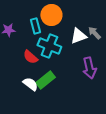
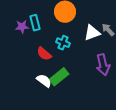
cyan rectangle: (35, 26) -> (35, 23), moved
cyan cross: (49, 46) -> (63, 43), size x0.6

